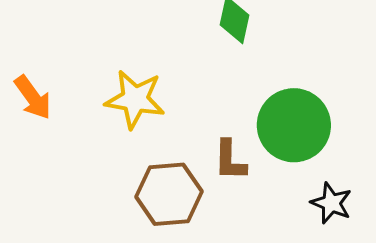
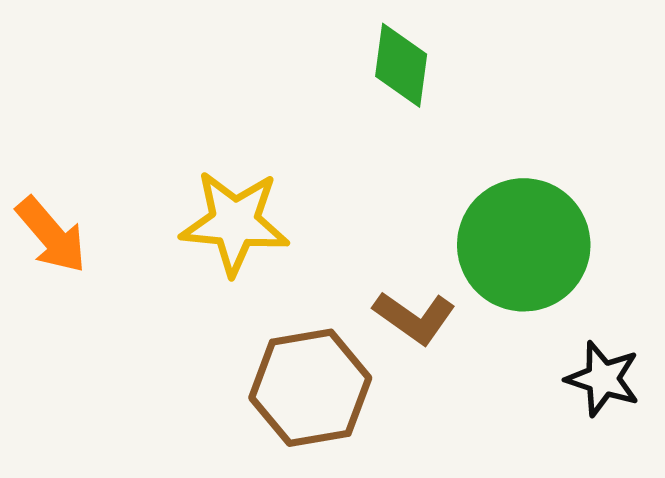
brown L-shape: (230, 160) -> (414, 318), turned -51

